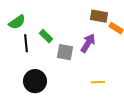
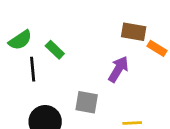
green rectangle: (46, 36) -> (55, 50), moved
gray square: (65, 52) -> (87, 102), moved

